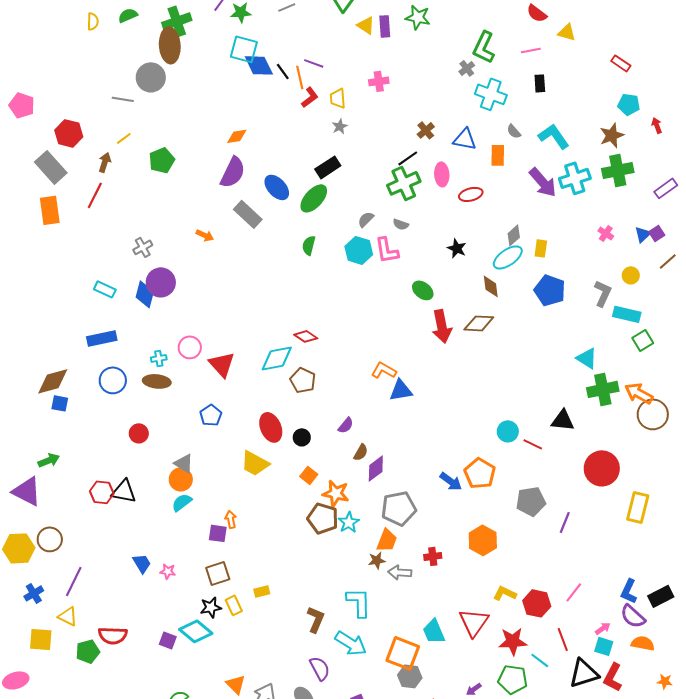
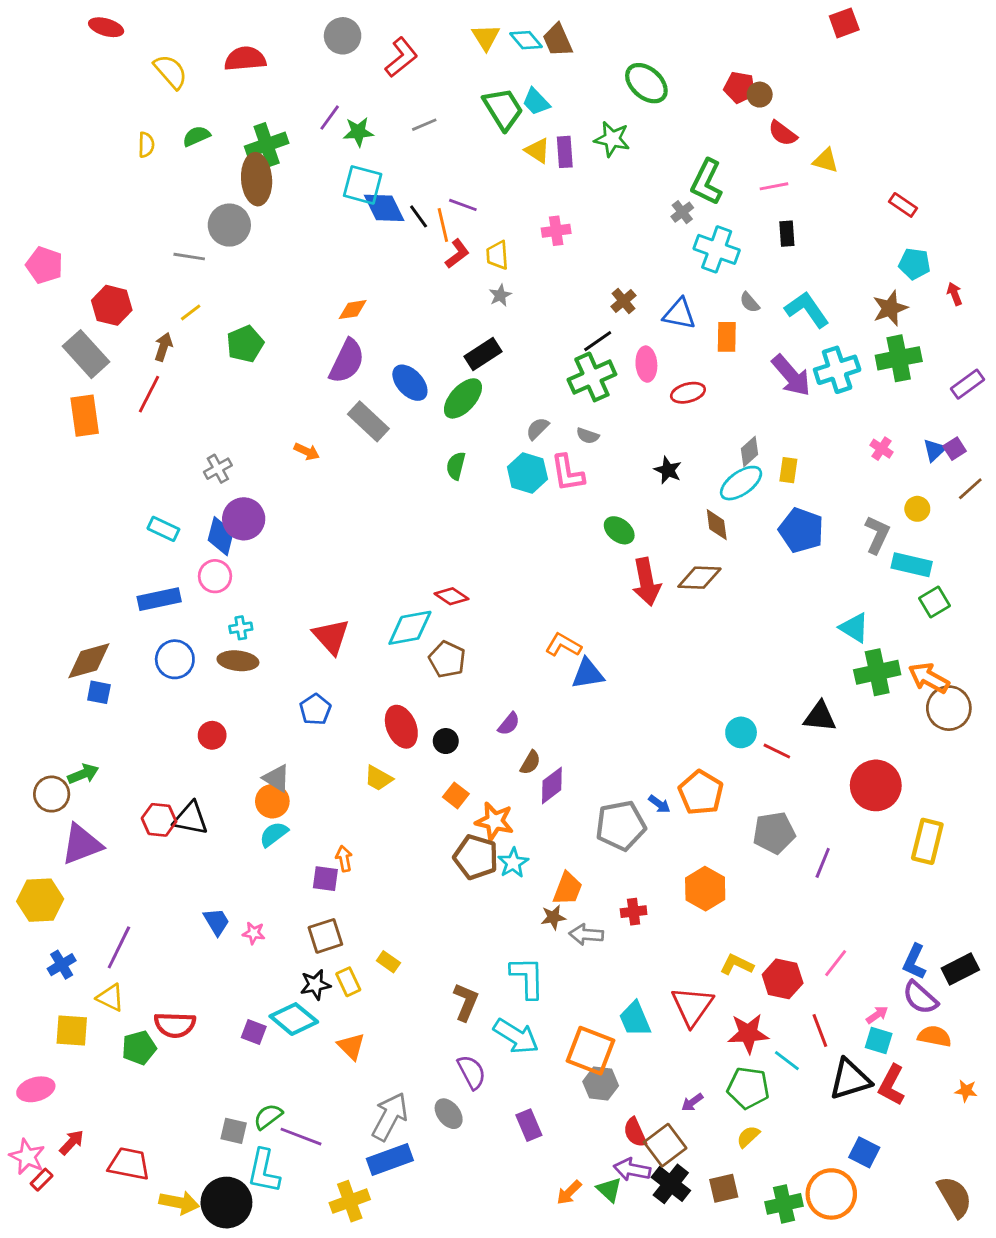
pink circle: (190, 347) -> (215, 576), moved
yellow trapezoid: (255, 463) -> (378, 778), size x0.7
blue arrow: (451, 481) -> (659, 804), size x0.7
purple triangle: (27, 491) -> (82, 844), moved, turned -48
gray pentagon: (399, 508) -> (621, 826), moved
brown circle: (50, 539) -> (52, 794), moved
yellow rectangle: (262, 591) -> (388, 962), turned 49
orange triangle: (236, 684) -> (351, 1046), moved

